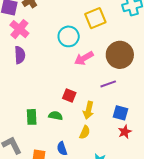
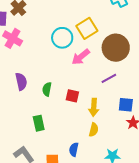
yellow square: (95, 18) -> (87, 28), moved
purple semicircle: (20, 55) -> (21, 82), moved
green semicircle: (56, 116) -> (47, 89), moved, turned -80
blue semicircle: (62, 149) -> (74, 149), turned 40

